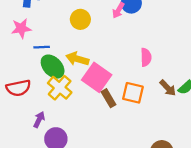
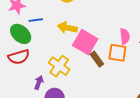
pink semicircle: (146, 57) -> (125, 36), moved
green ellipse: (53, 67) -> (21, 34), moved
yellow cross: (60, 88) -> (59, 66), moved

